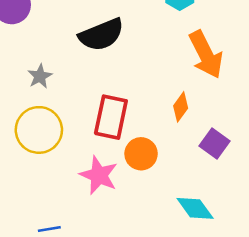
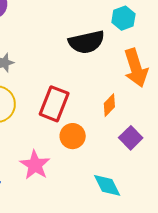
black semicircle: (101, 35) -> (86, 42), moved
pink star: (99, 175) -> (35, 165), moved

